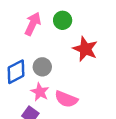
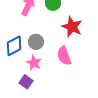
pink semicircle: (66, 99) -> (64, 56), moved, turned 48

